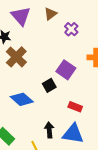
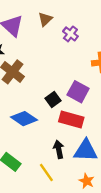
purple square: (66, 70) -> (78, 92), moved
red rectangle: (75, 107) -> (71, 120), moved, size x1.5

